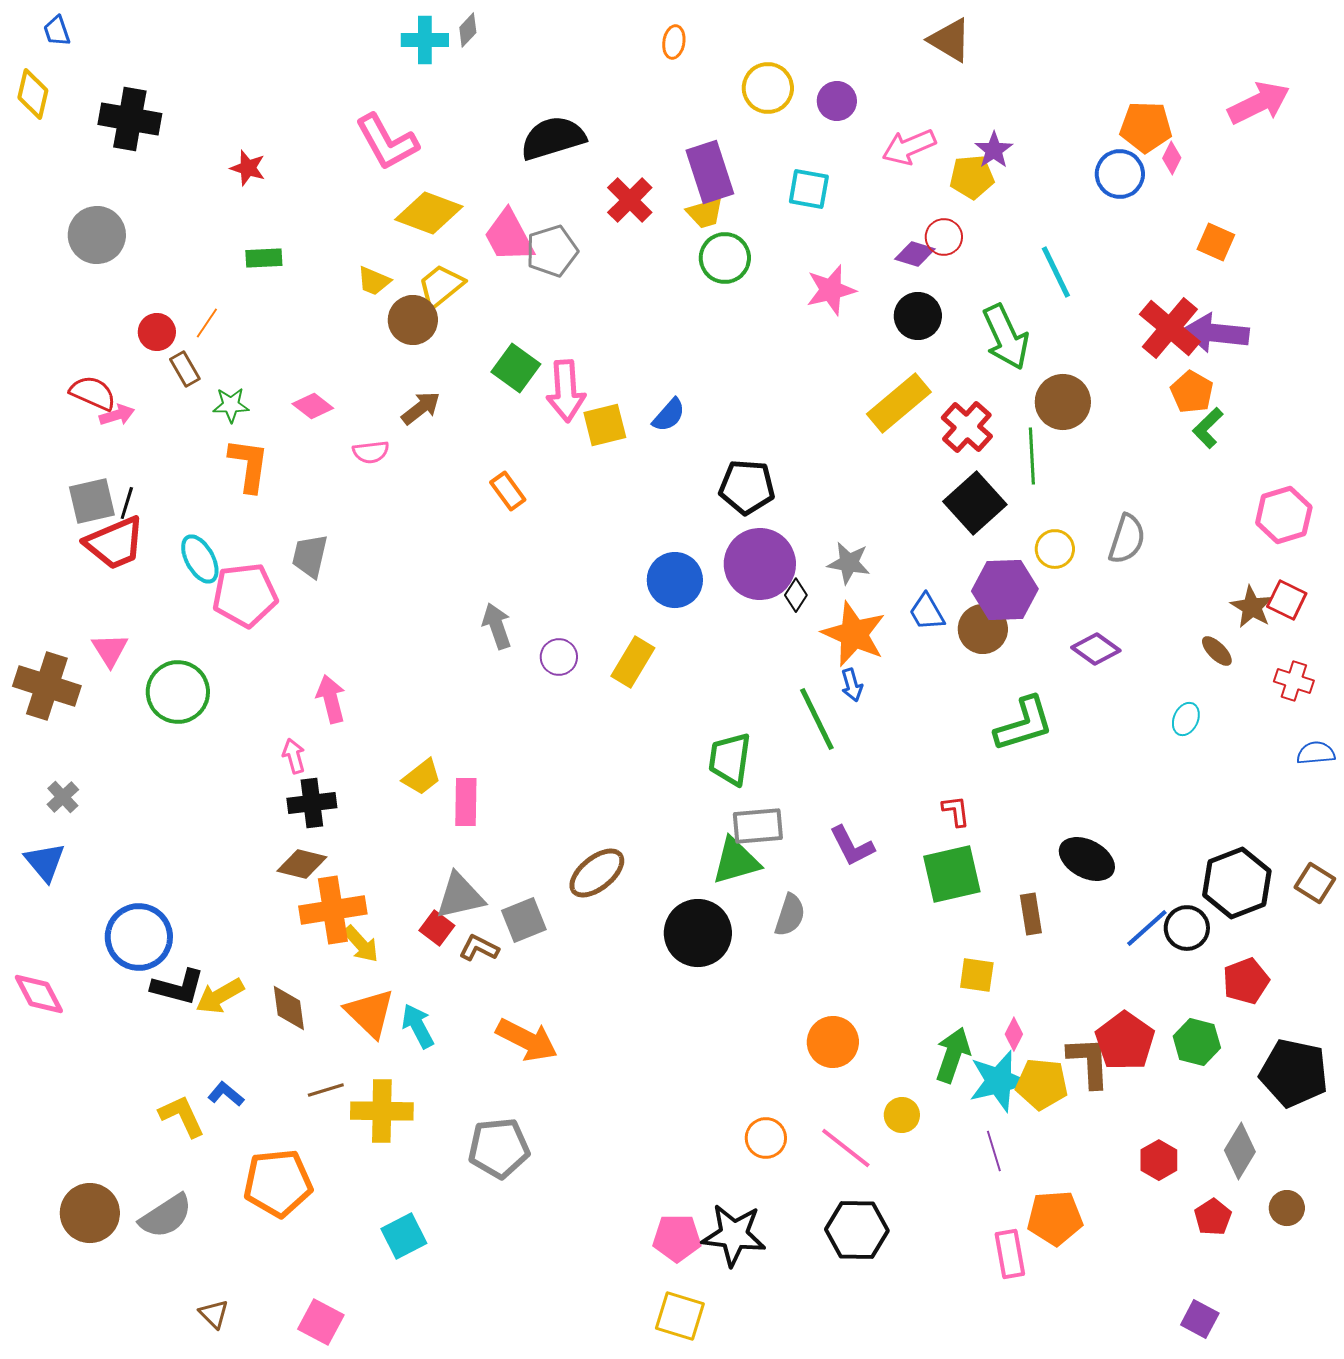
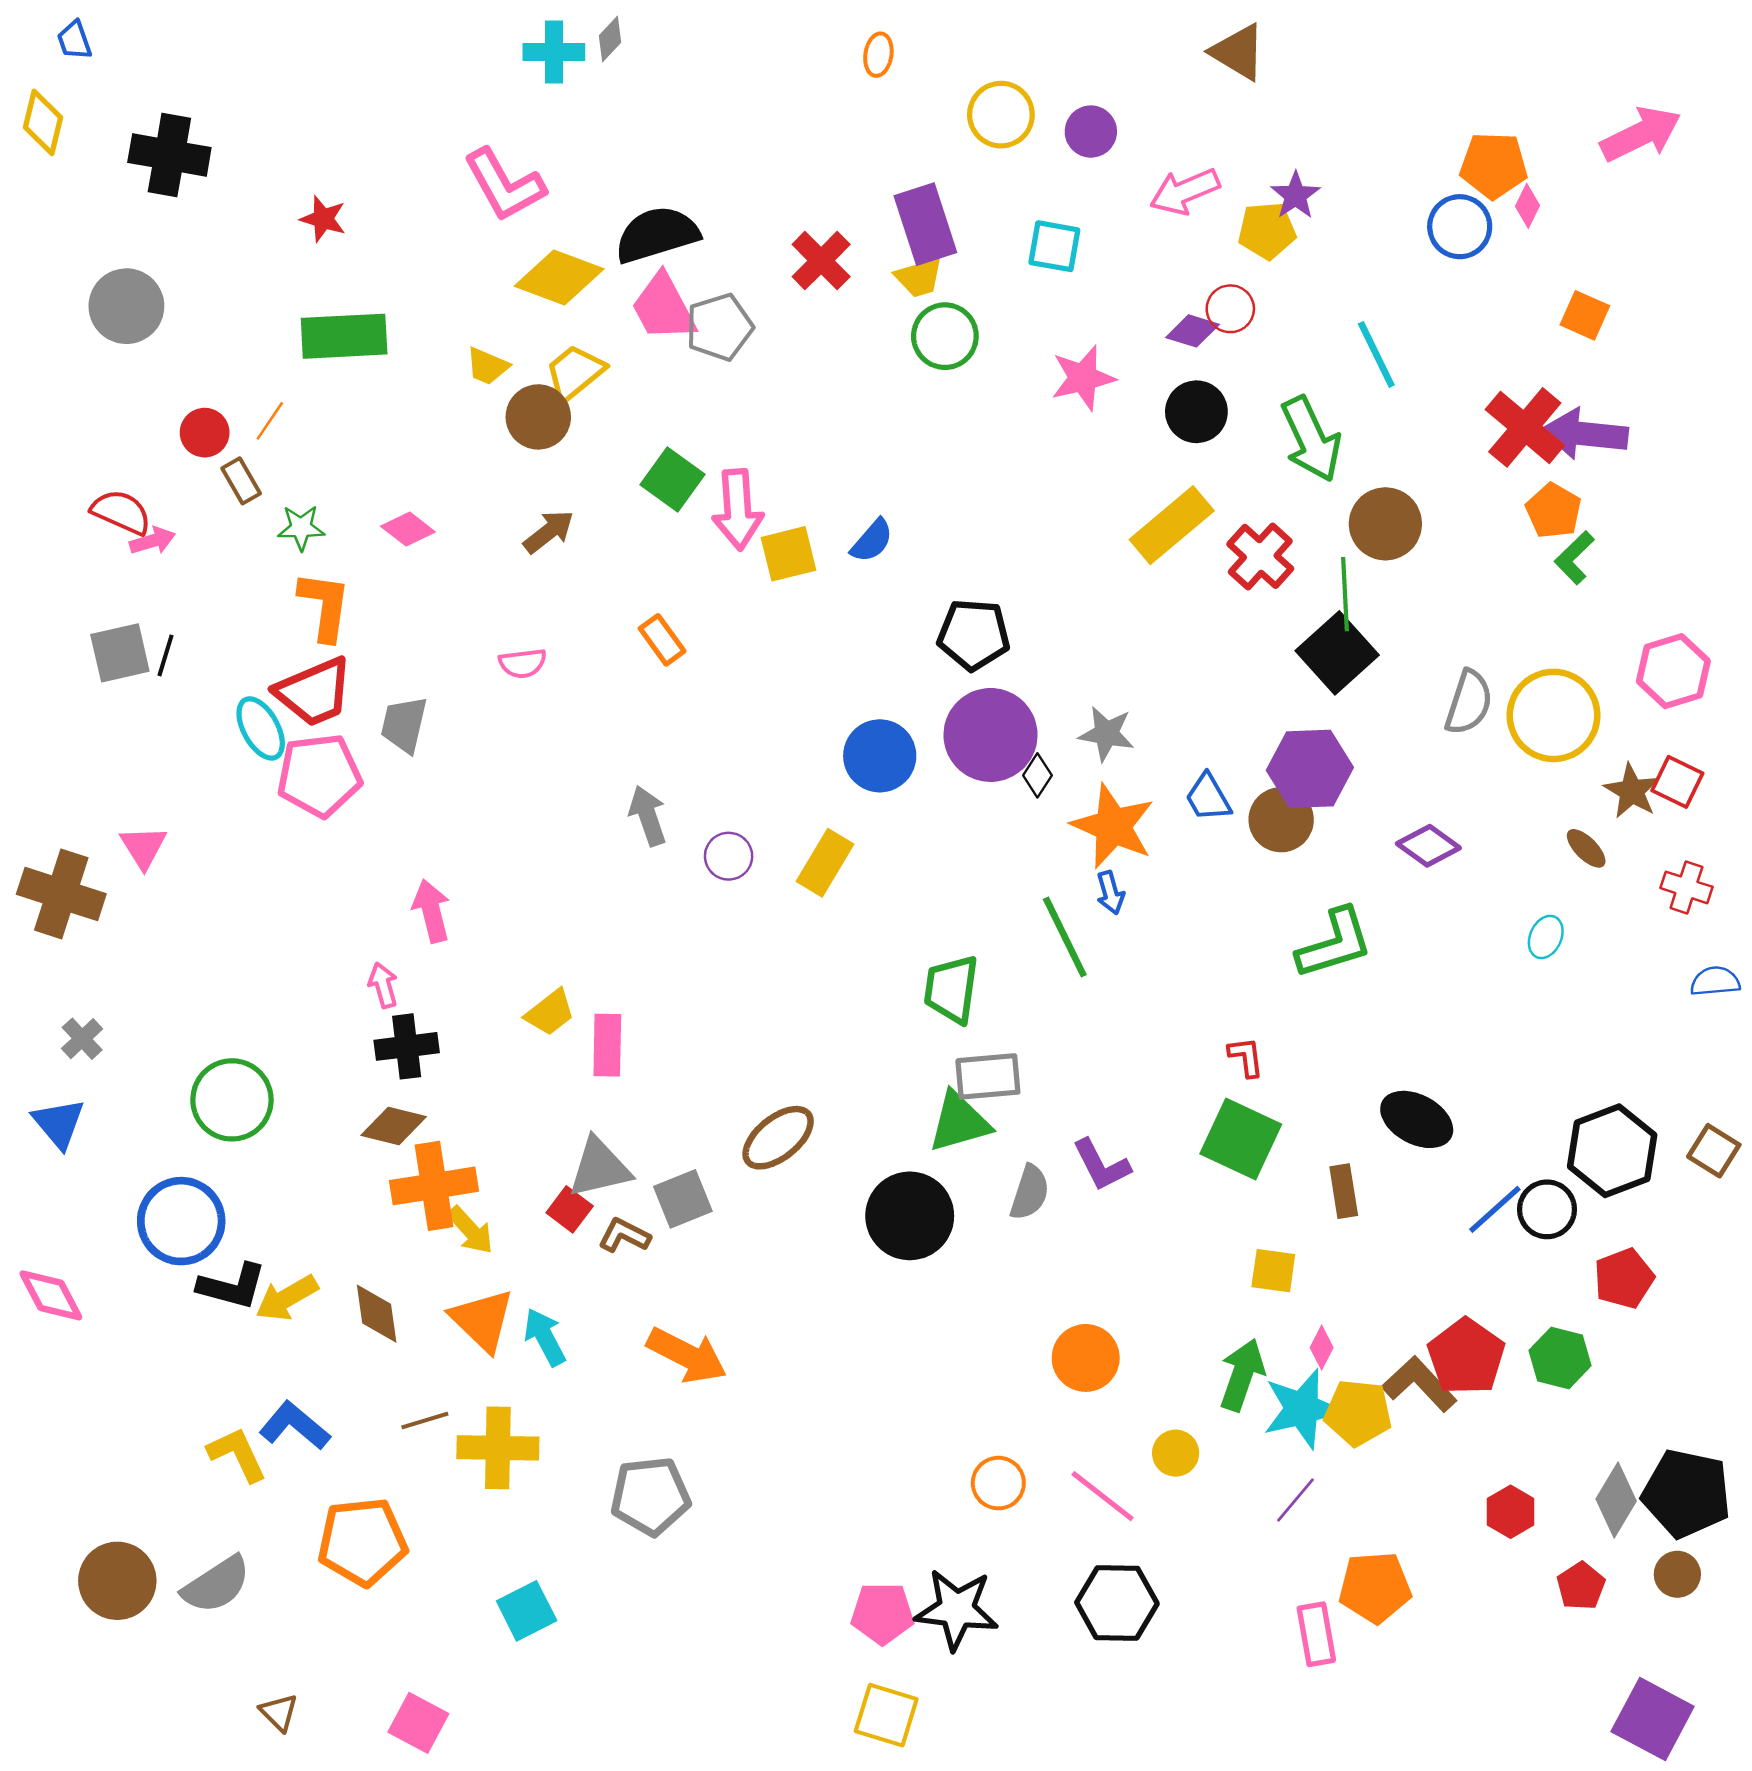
black semicircle: (553, 138) -> (657, 235), moved
green rectangle: (264, 258) -> (344, 336), size x1.8
pink semicircle: (371, 452) -> (523, 663), moved
black square: (975, 503) -> (1337, 653), moved
red trapezoid: (115, 543) -> (314, 692), moved
yellow circle: (1055, 549) -> (1554, 715), moved, size x1.8
green circle: (178, 692) -> (232, 1100), moved
purple L-shape: (852, 846) -> (1101, 1165), moved
green square: (952, 874) -> (1241, 1139), turned 38
brown L-shape: (1089, 1062) -> (1419, 1384), turned -40
black pentagon: (1294, 1073) -> (1686, 1493), moved
blue L-shape: (226, 1094) -> (295, 1426), size x1.5
purple line: (994, 1151) -> (1295, 1500), turned 57
purple square: (1200, 1319) -> (1653, 1719), moved, size x1.6

